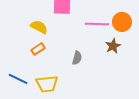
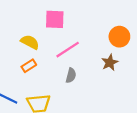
pink line: (97, 24) -> (68, 50), moved, turned -35

